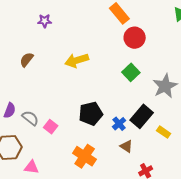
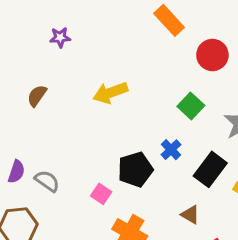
red circle: (135, 38) -> (212, 55), moved
blue cross: (119, 124) -> (171, 150), moved
pink square: (51, 127) -> (101, 194), moved

